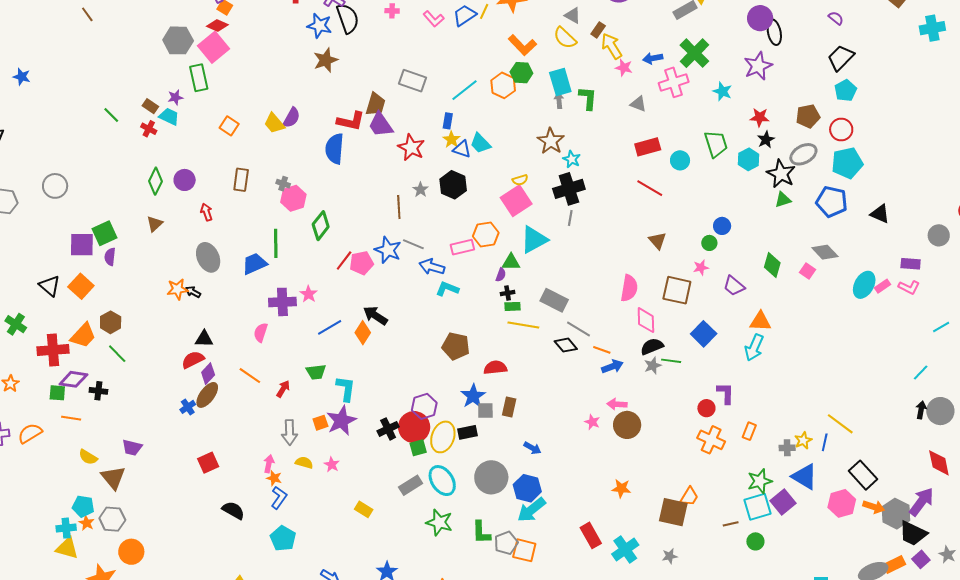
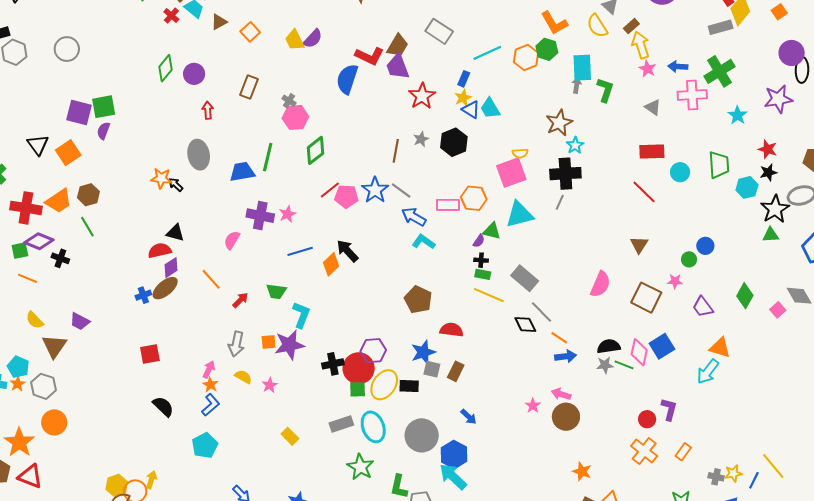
brown triangle: (155, 224) -> (219, 22), moved
pink diamond: (646, 320) -> (639, 352), moved
green square: (57, 393) -> (20, 251), turned -30
orange star: (621, 488) -> (582, 471), moved
cyan arrow: (531, 510) -> (453, 477), turned 68

